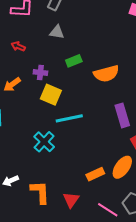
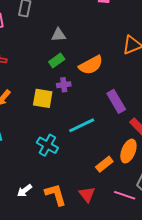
gray triangle: (57, 32) -> (59, 35), moved
purple cross: (40, 72) -> (64, 85), moved
cyan line: (69, 118) -> (82, 125), moved

